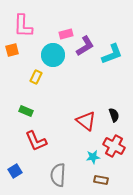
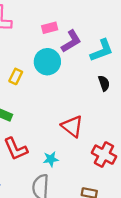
cyan circle: (53, 55) -> (47, 62), moved
black semicircle: (114, 115) -> (104, 83), moved
cyan star: (93, 157) -> (51, 159), moved

